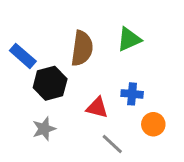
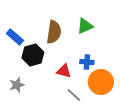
orange circle: (153, 124) -> (101, 82), size x1.6
gray star: (44, 129) -> (17, 85), moved

